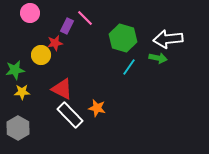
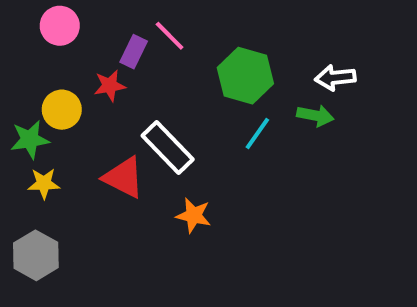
white arrow: (168, 39) -> (335, 78), size x0.7
yellow circle: (41, 55) -> (62, 110), moved
white rectangle: (70, 115) -> (168, 148), moved

